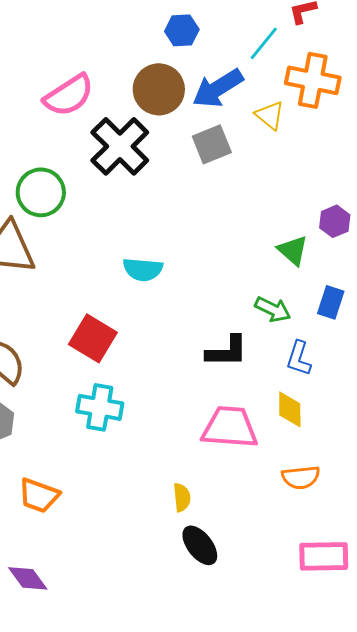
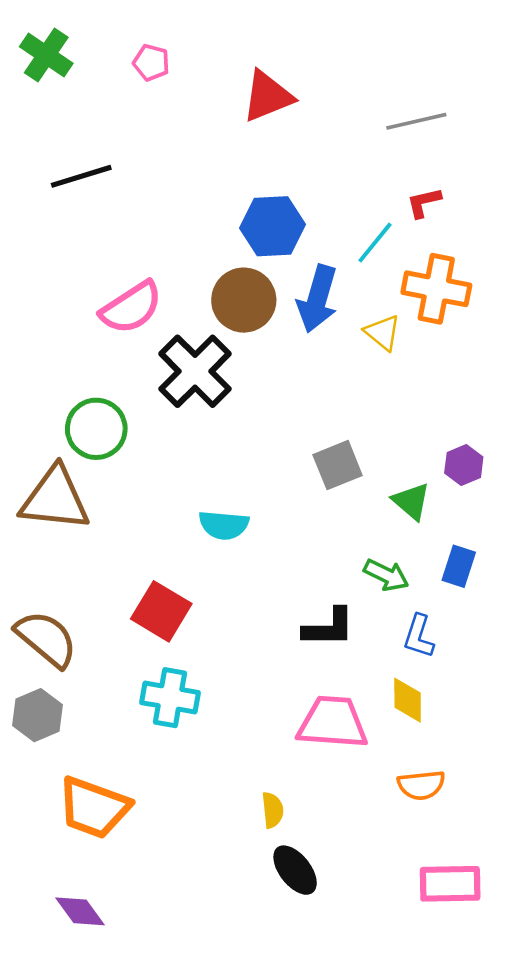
blue hexagon: (182, 30) -> (273, 226), size x1.5
blue arrow: (218, 88) -> (318, 299), turned -42
gray square: (212, 144) -> (338, 465), moved
orange trapezoid: (39, 495) -> (94, 808), size x1.4

